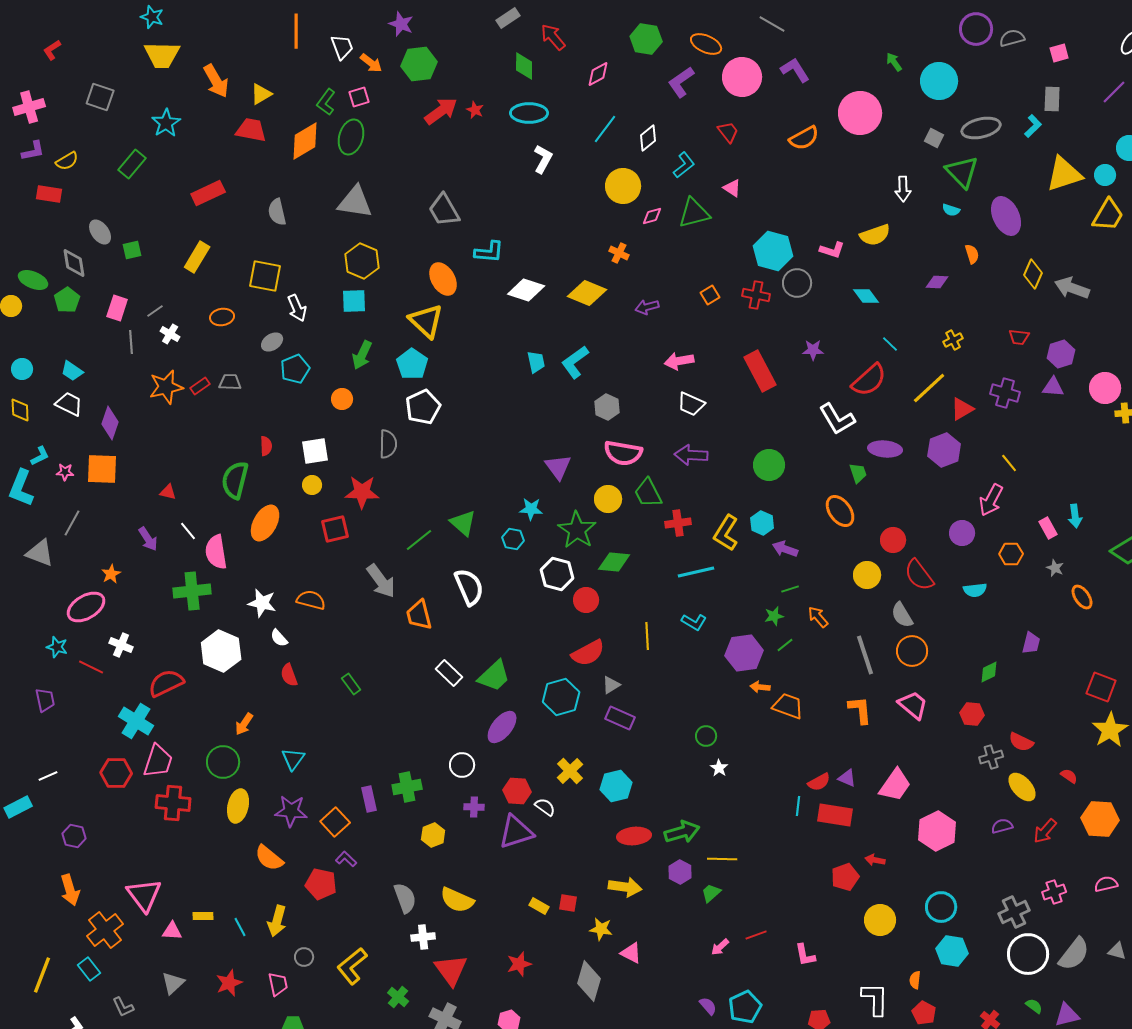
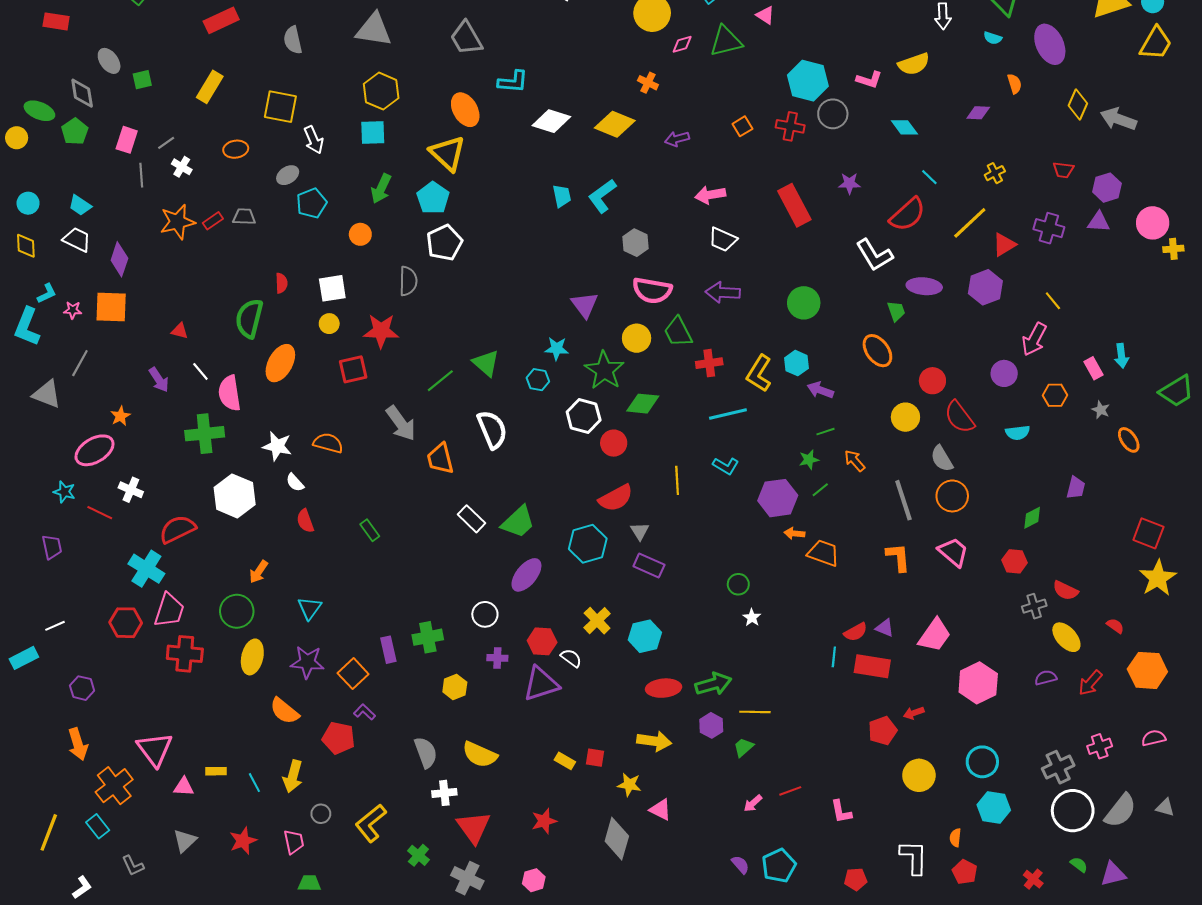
gray triangle: (611, 685) -> (640, 531), turned -30
red arrow: (875, 860) -> (914, 713), turned -30

